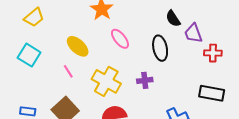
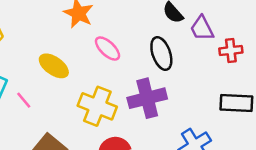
pink line: (68, 71) -> (24, 100), moved
purple cross: (145, 80) -> (147, 98), size x1.8

